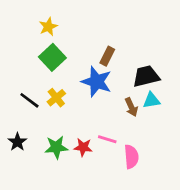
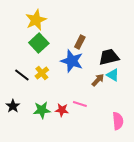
yellow star: (48, 27) -> (36, 20), size x1.5
cyan triangle: (151, 100) -> (113, 75), turned 40
brown arrow: (131, 107) -> (98, 80), turned -112
pink semicircle: (131, 157) -> (118, 121), moved

